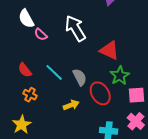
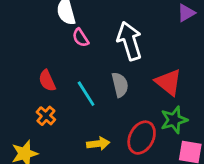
gray semicircle: (80, 77) -> (120, 85), moved
red ellipse: (100, 93) -> (142, 138), turned 45

